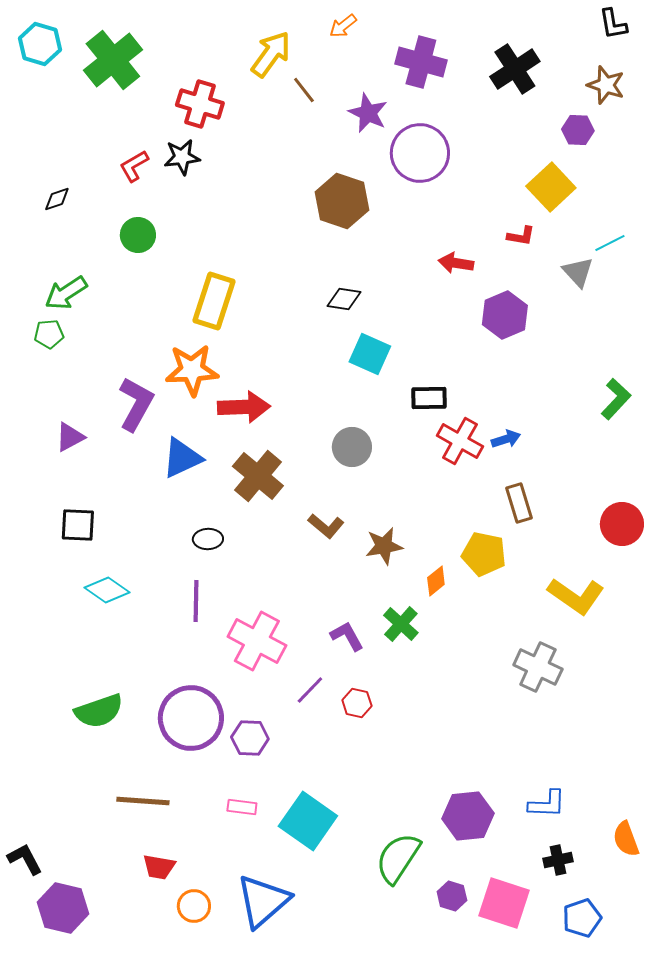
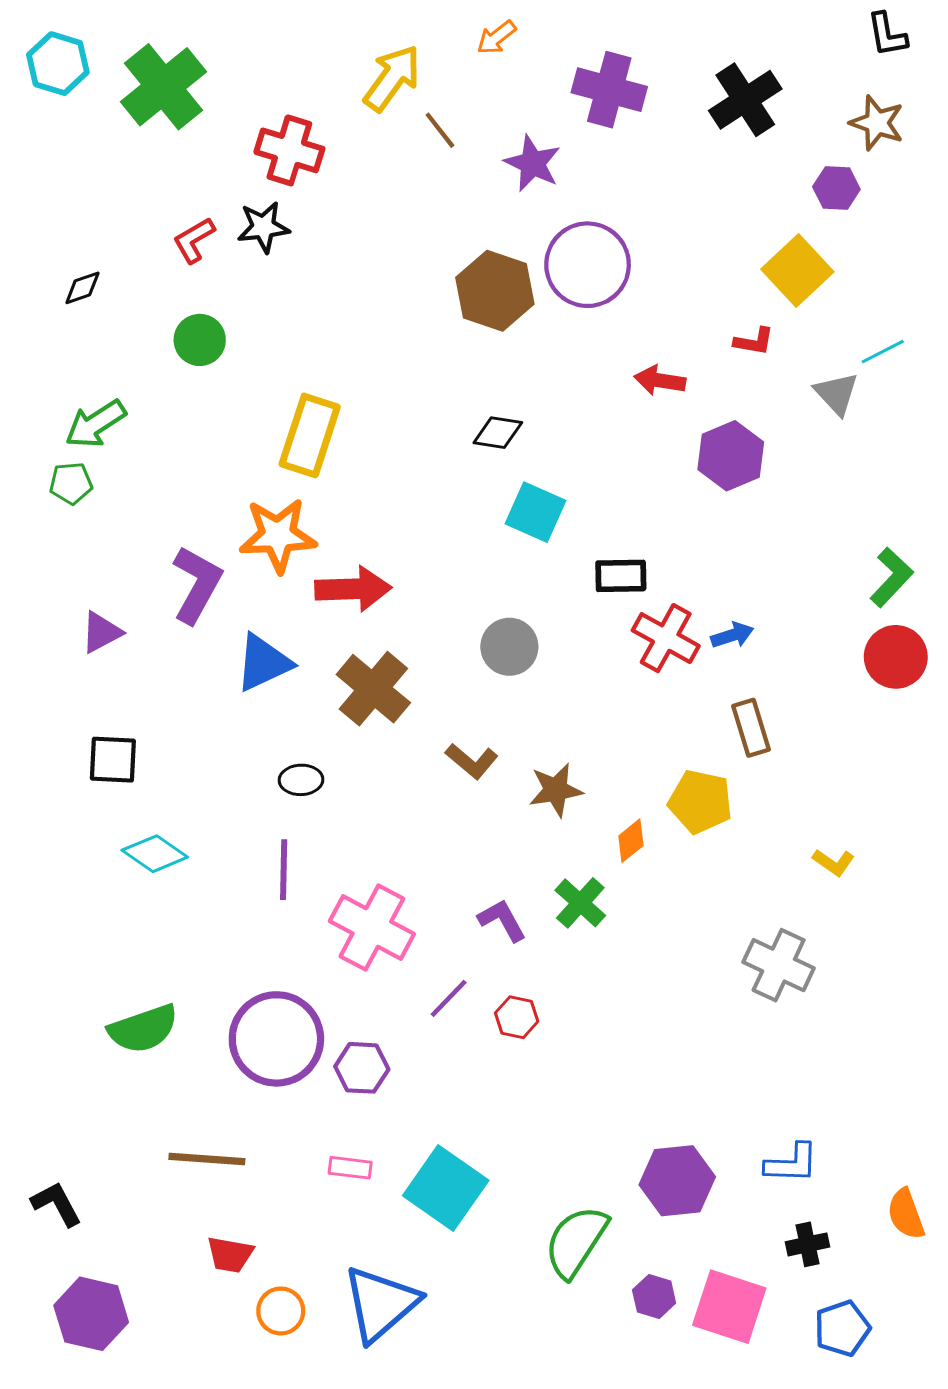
purple circle: (420, 153) -> (588, 265), moved
red circle: (622, 524) -> (896, 657), moved
yellow L-shape: (576, 596) -> (834, 862), size x0.5
black L-shape: (25, 859) -> (56, 1204), moved

